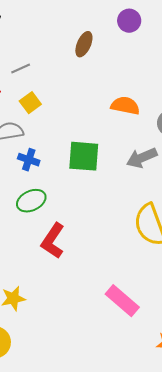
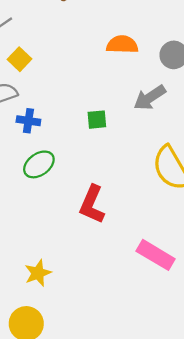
green square: (84, 156) -> (97, 120), moved, size x0.6
red L-shape: (53, 241) -> (92, 204), moved

